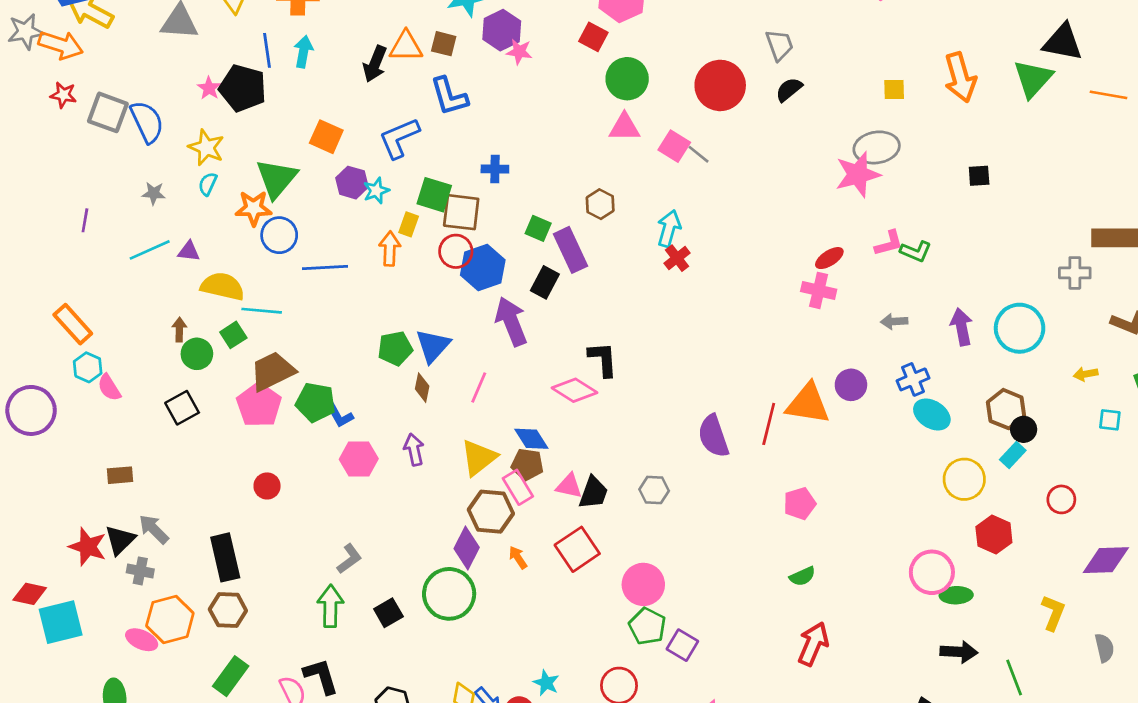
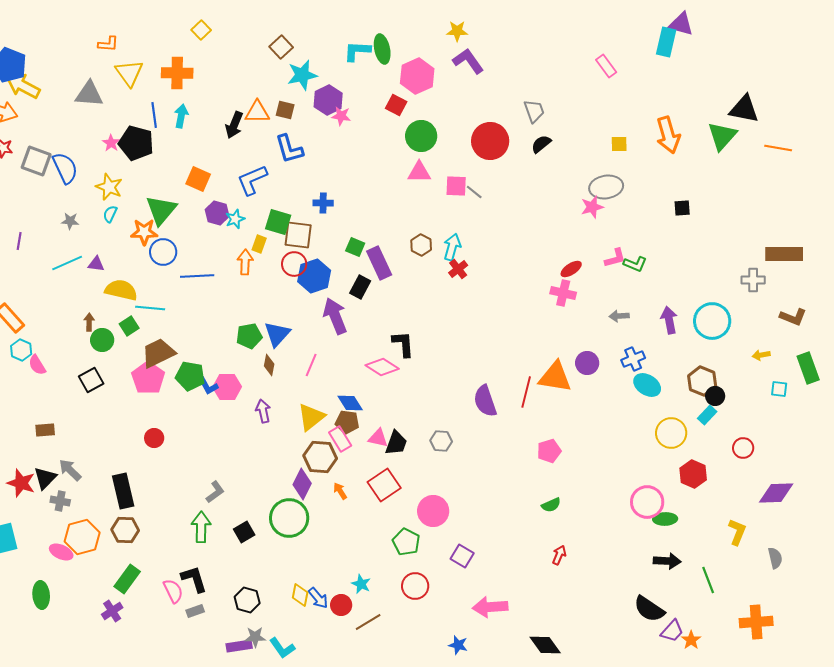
pink square: (674, 146) -> (456, 186), turned -30
pink star: (858, 174) -> (592, 207), size x0.7
brown hexagon: (600, 204) -> (421, 245), moved
pink hexagon: (359, 459) -> (227, 387), moved
green pentagon: (647, 626) -> (406, 542), moved
red arrow: (813, 644) -> (559, 555), size x0.6

